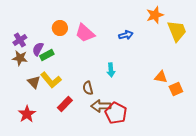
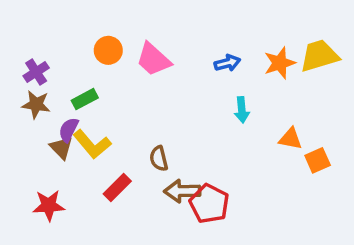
orange star: (155, 15) -> (280, 63), moved
yellow trapezoid: (177, 31) -> (319, 56), turned -85
purple semicircle: (38, 49) -> (69, 130), moved
cyan arrow: (111, 70) -> (242, 110), moved
red star: (27, 114) -> (49, 205), turned 30

